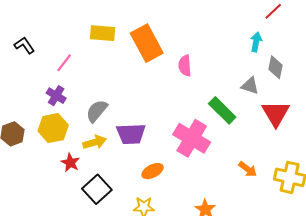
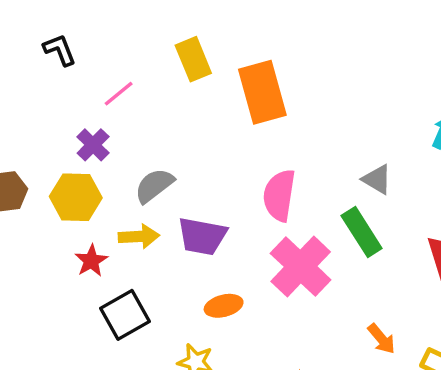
yellow rectangle: (103, 33) -> (193, 59), turned 50
pink semicircle: (185, 66) -> (279, 195), moved, size x1.4
gray triangle: (250, 86) -> (377, 179), moved

